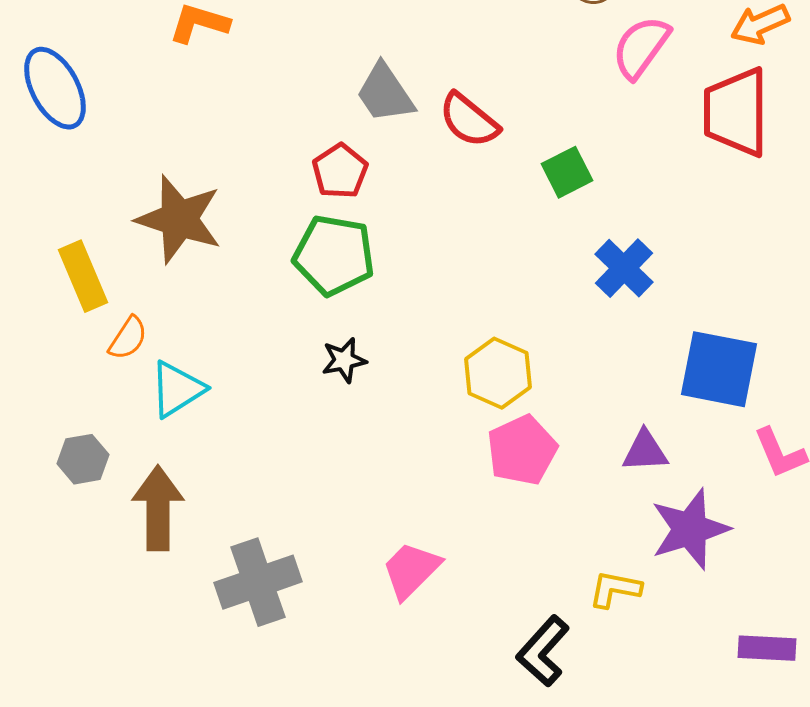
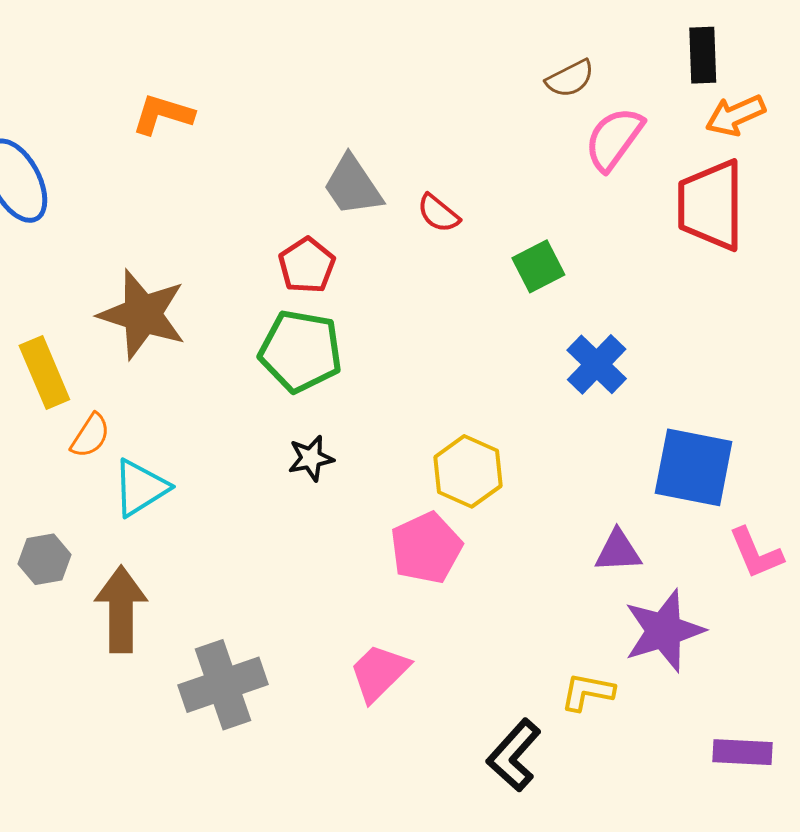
red semicircle: (469, 120) -> (438, 213), size x0.7
pink pentagon: (522, 450) -> (426, 548), moved

